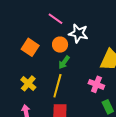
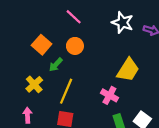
white star: (78, 33) -> (122, 23), moved
green arrow: (64, 62) -> (56, 65), moved

